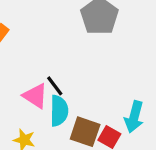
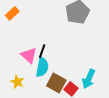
black line: (55, 86) -> (42, 51), turned 48

